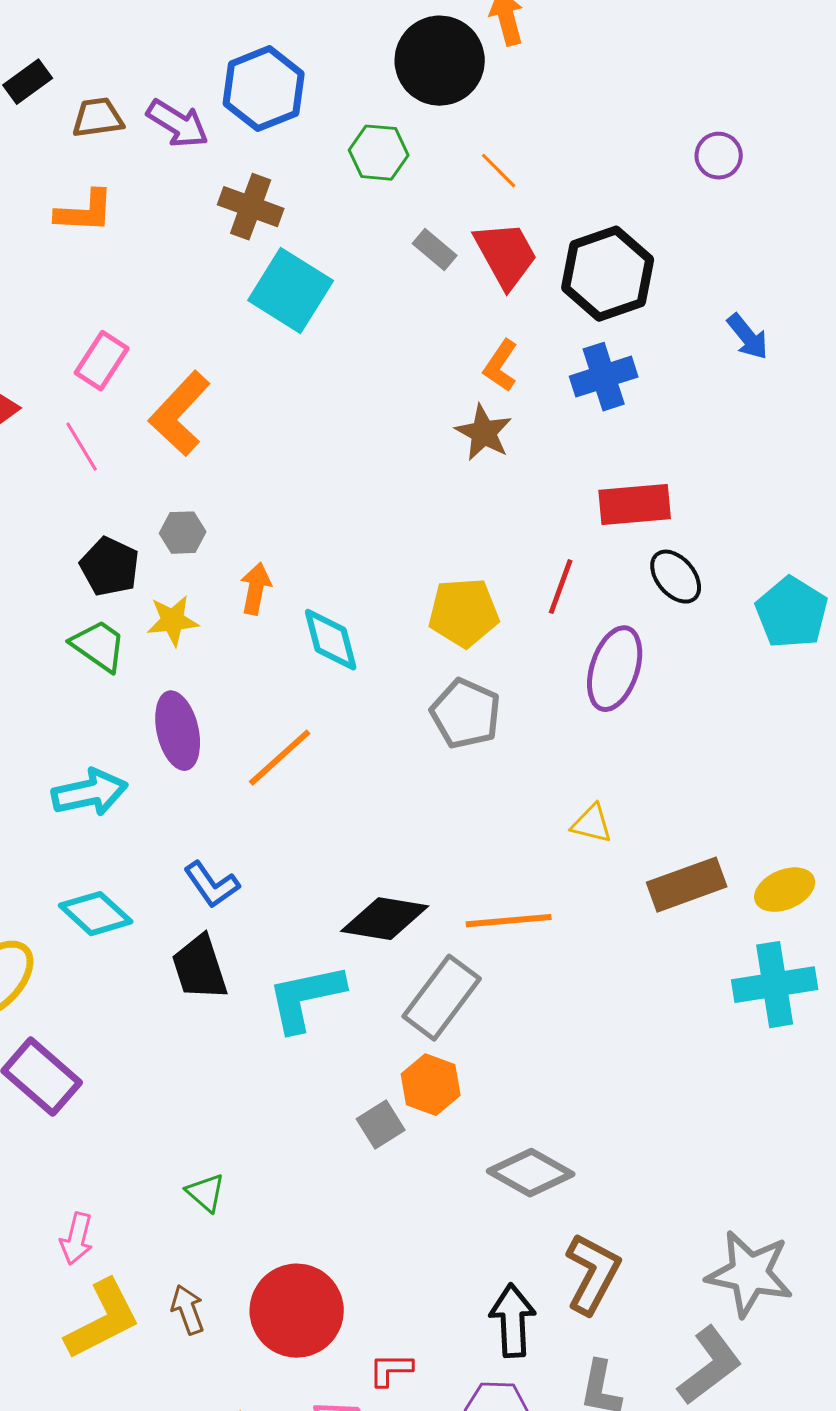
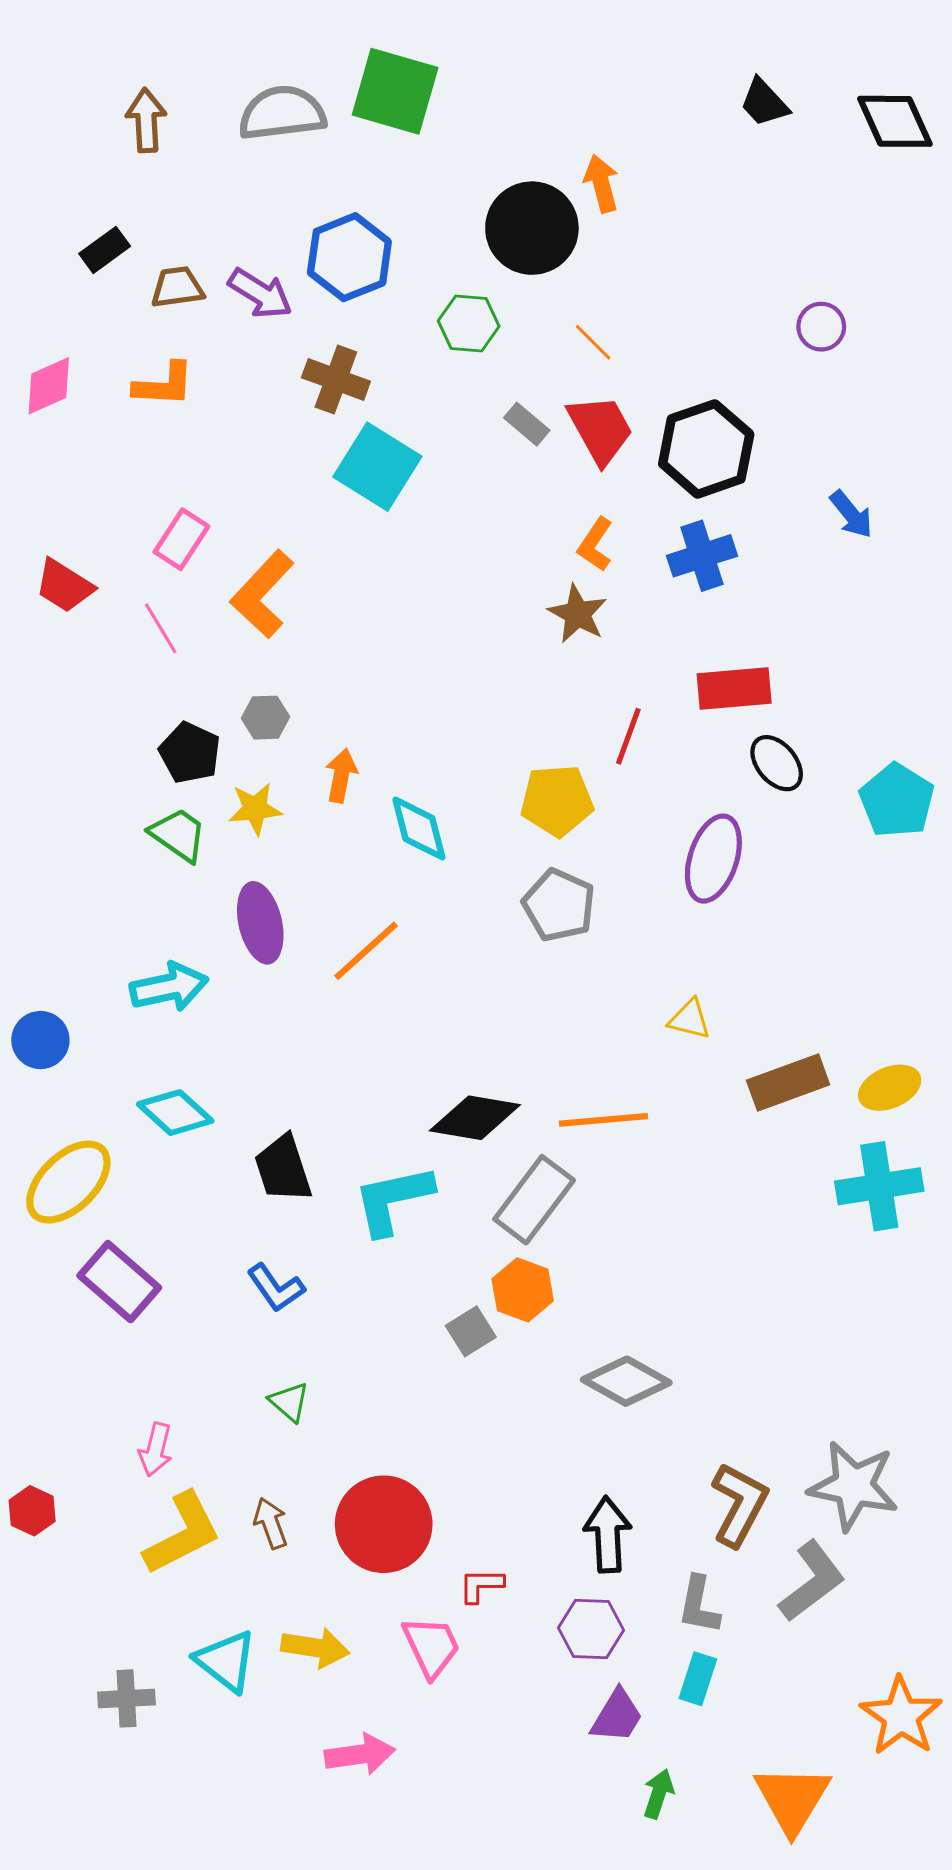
red line: (561, 587) -> (628, 736), moved
blue L-shape: (212, 885) -> (276, 1288), moved
brown L-shape: (593, 1274) -> (739, 1505), moved

